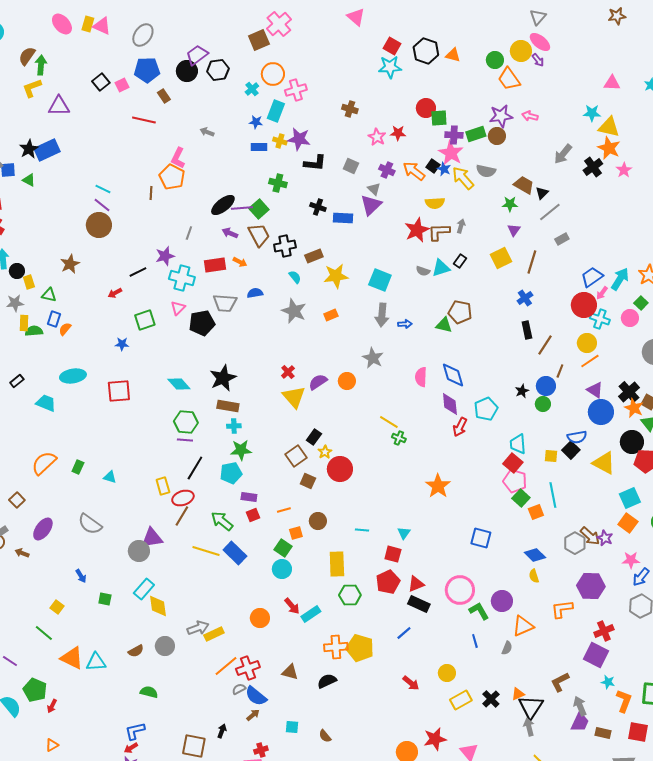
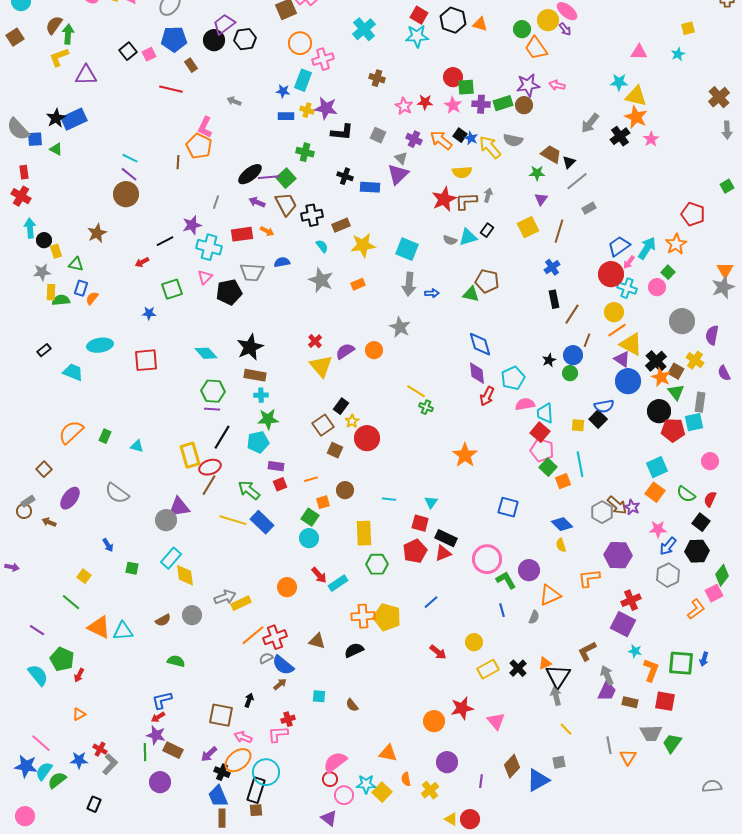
cyan cross: (252, 89) -> (364, 29), moved, size x1.6
pink star: (451, 153) -> (453, 105), moved, size x0.7
pink semicircle: (421, 377) -> (525, 404), moved, turned 78
yellow triangle: (604, 463) -> (631, 344), moved
yellow rectangle: (163, 486) -> (190, 455), size x1.4
black rectangle: (419, 604) -> (446, 538), moved

